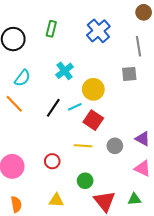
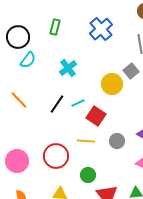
gray square: (129, 74) -> (131, 71), turned -35
cyan semicircle: (22, 78) -> (28, 60), moved
yellow circle: (93, 89) -> (112, 84), moved
red circle: (52, 161) -> (56, 156), size x1.6

